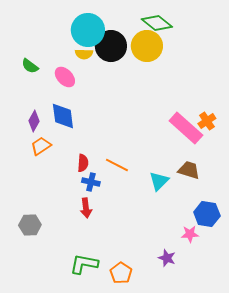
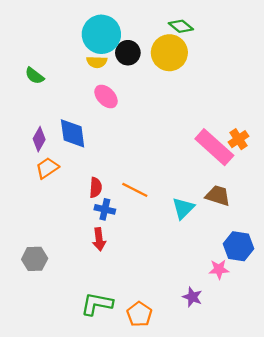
green diamond: (157, 23) -> (181, 26), size x0.7
black circle: (111, 46) -> (128, 53), size x0.7
pink ellipse: (65, 77) -> (106, 96), moved

